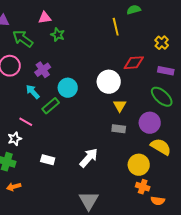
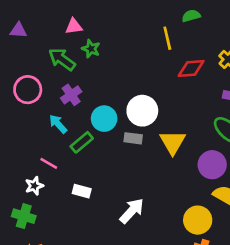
green arrow: (23, 39) -> (62, 59), moved
red diamond: (134, 63) -> (191, 69), moved
white circle: (109, 82) -> (142, 111), moved
yellow triangle: (120, 106) -> (173, 142), size x1.5
gray rectangle: (119, 129) -> (133, 138), moved
white rectangle: (48, 160) -> (82, 191), moved

